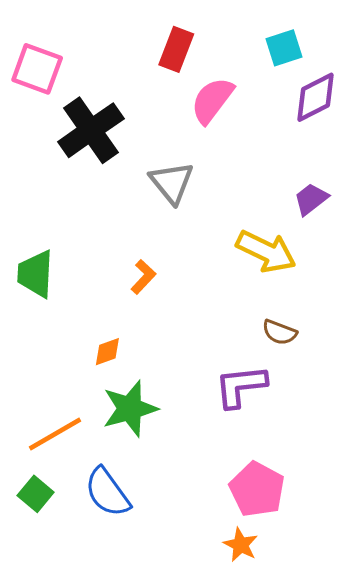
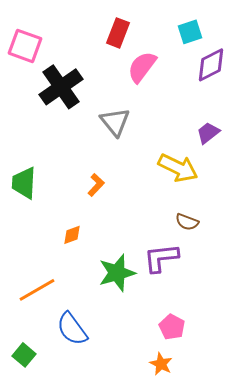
green star: (130, 409) -> (117, 273), moved
pink pentagon: (257, 489) -> (172, 327), size x0.7
green square: (36, 494) -> (24, 355), moved

